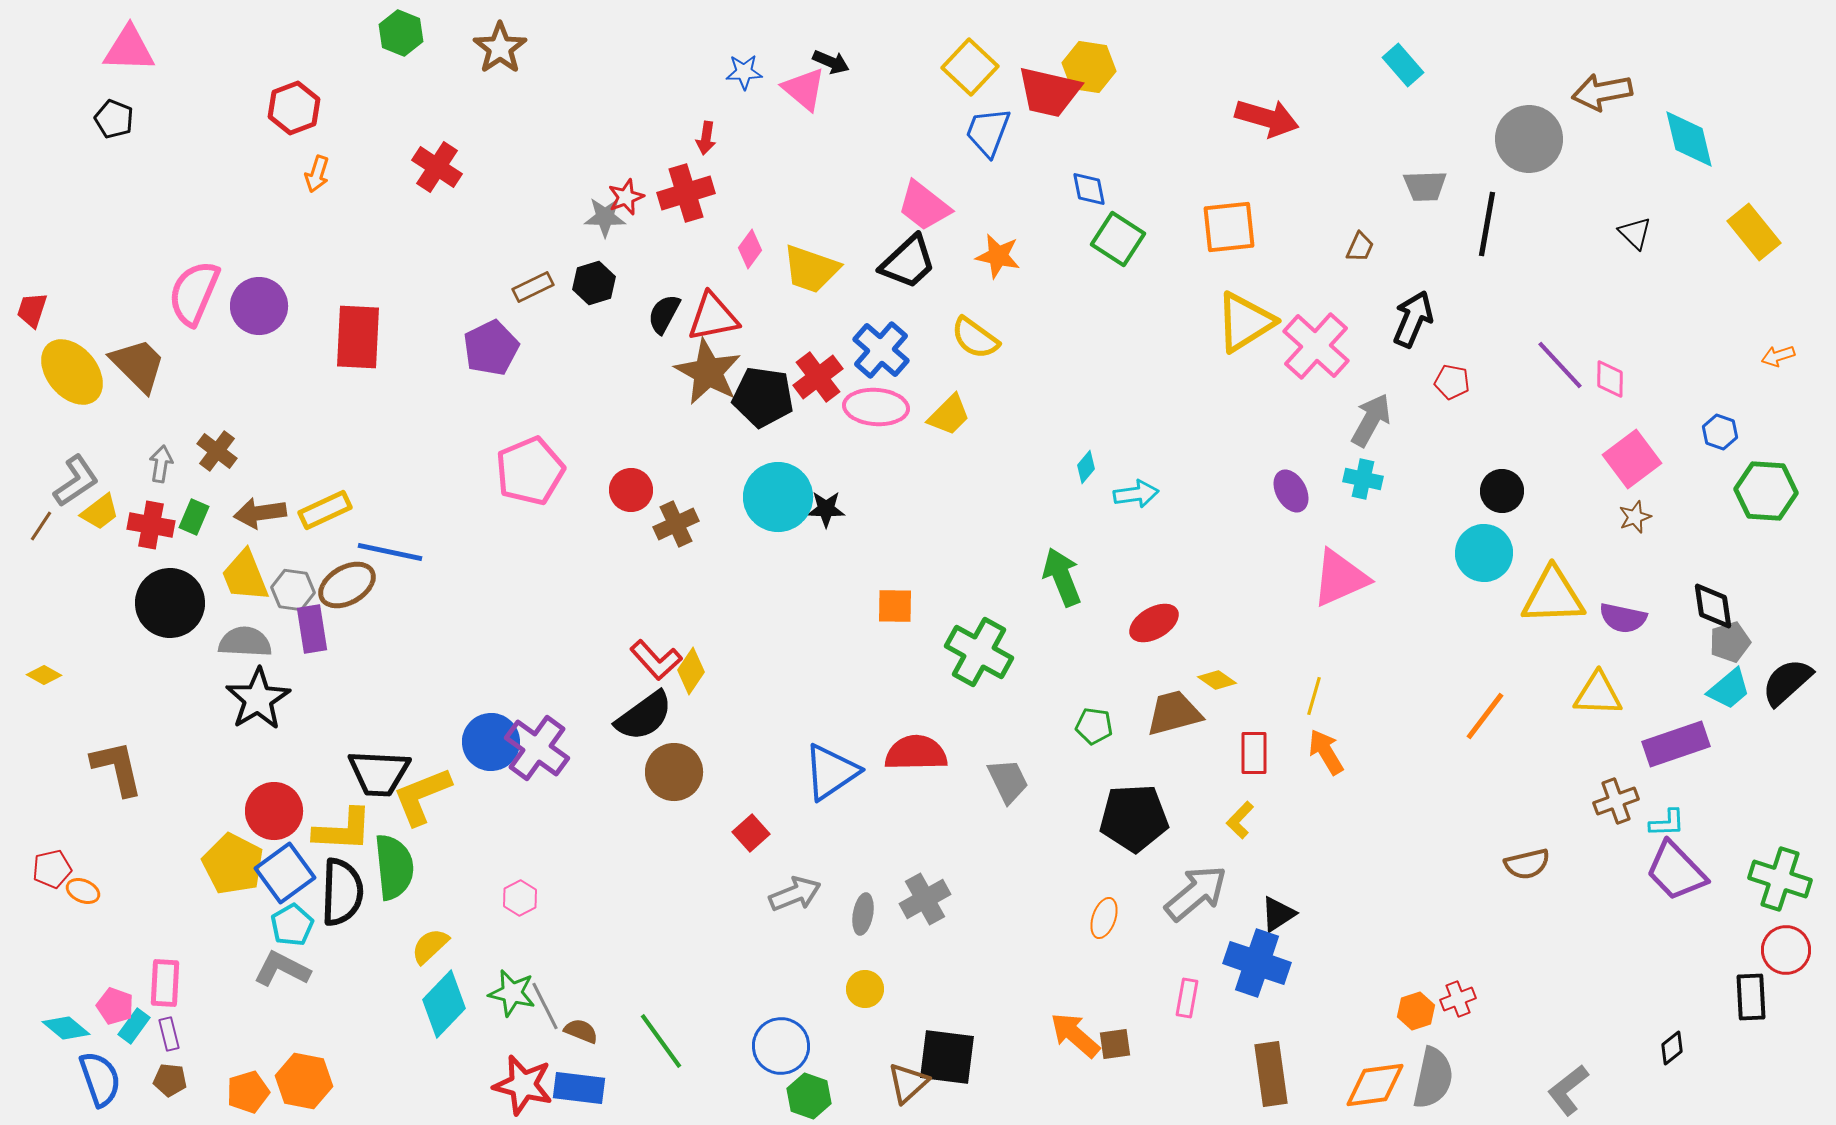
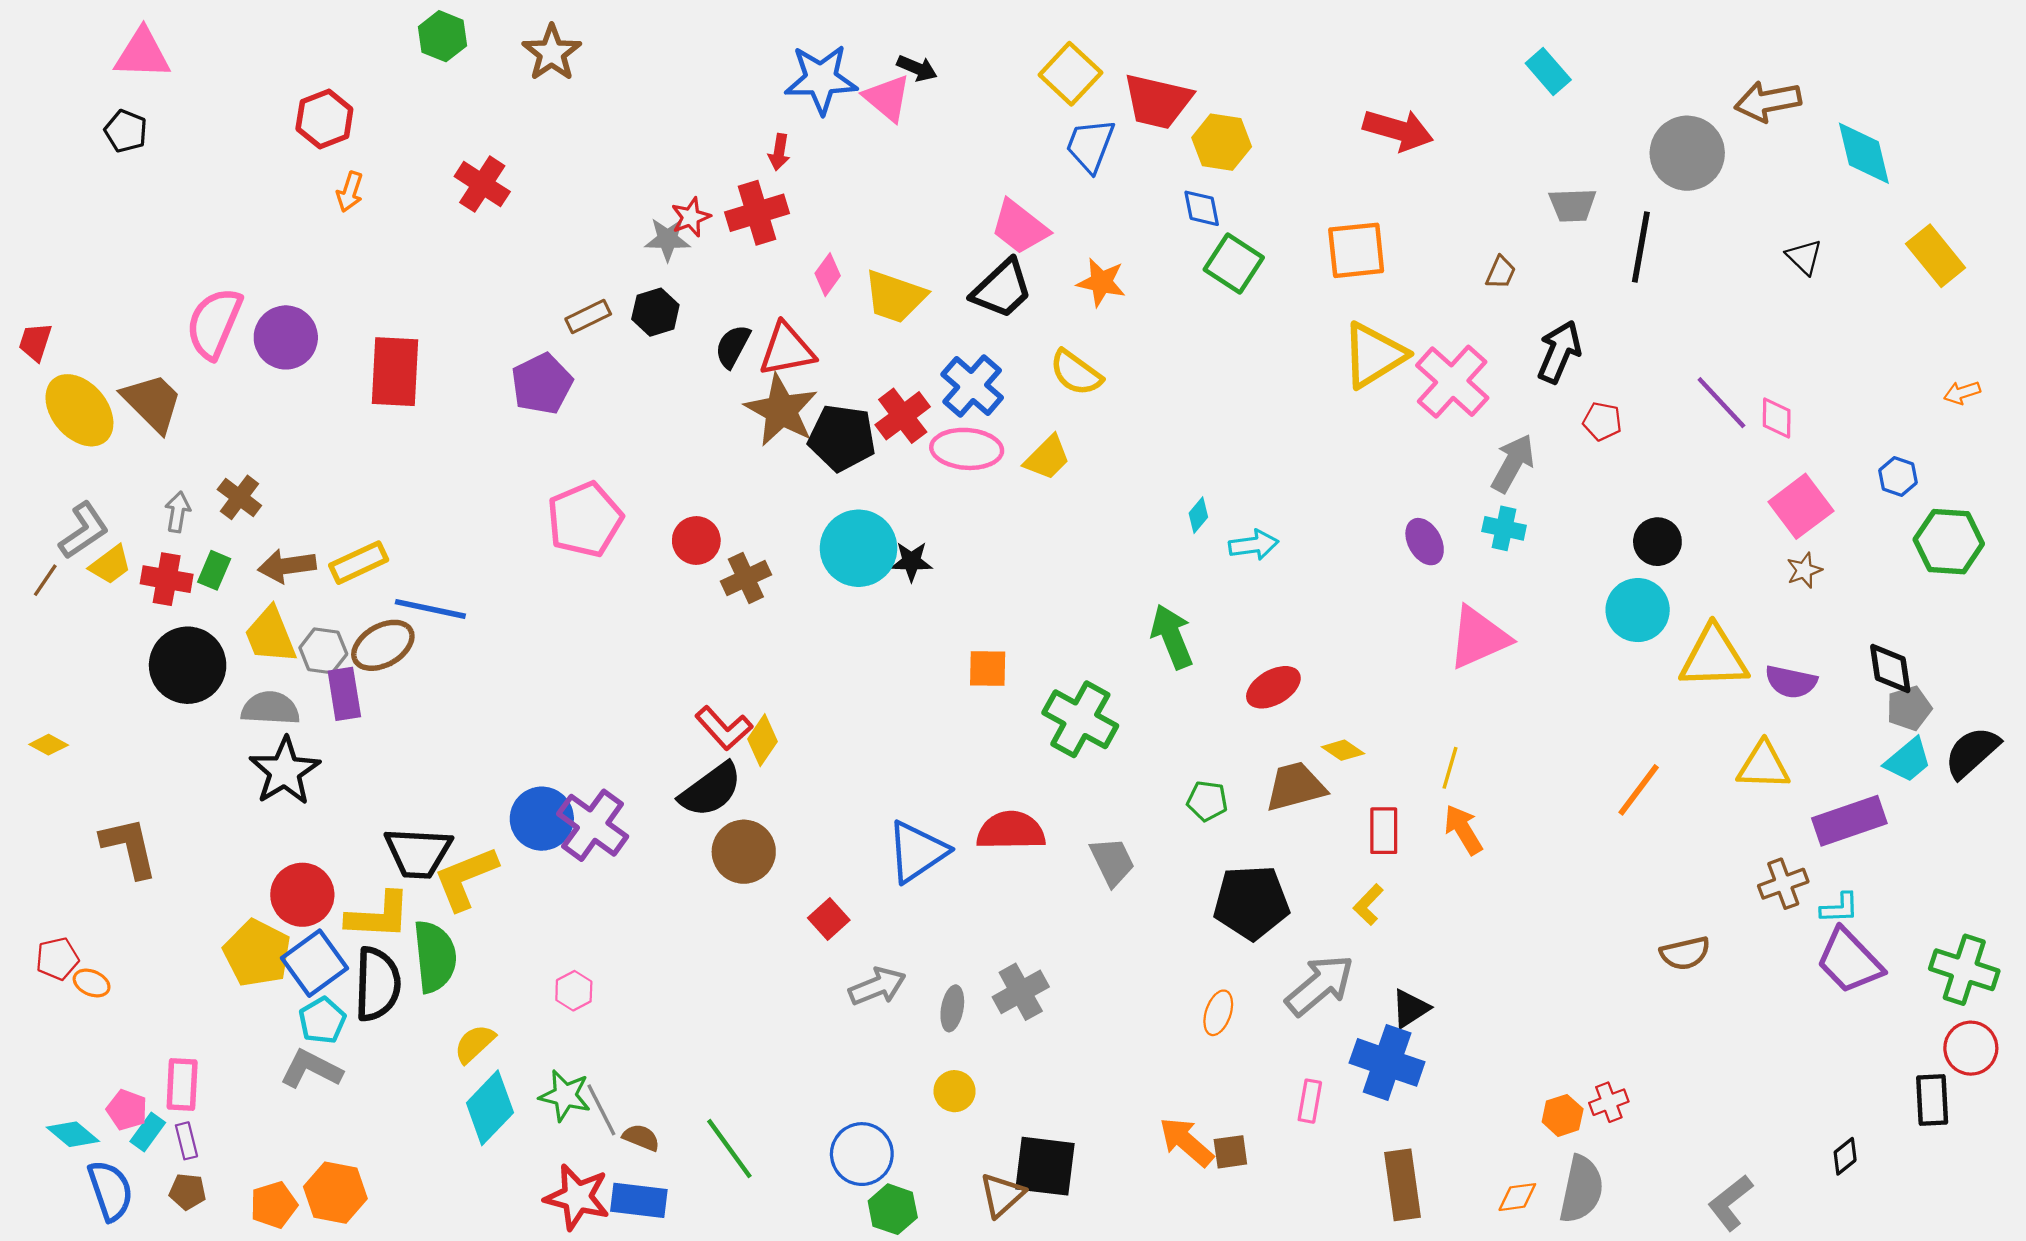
yellow hexagon: (1089, 67) -> (1222, 142), moved
blue star: (744, 72) -> (821, 79), size x1.8
orange diamond: (1375, 1085) -> (1517, 1197), size x0.6

